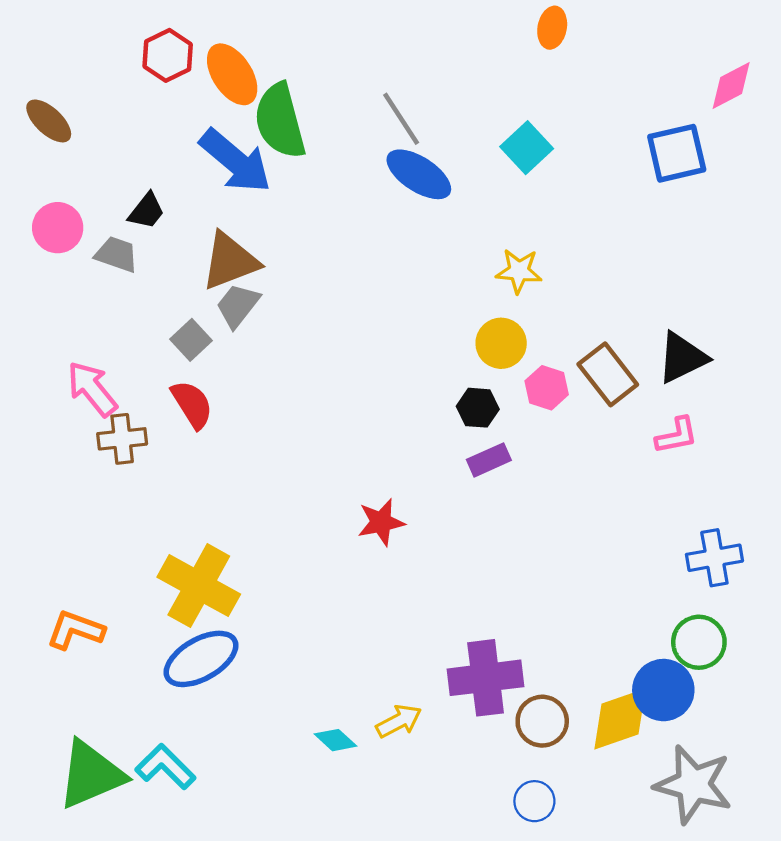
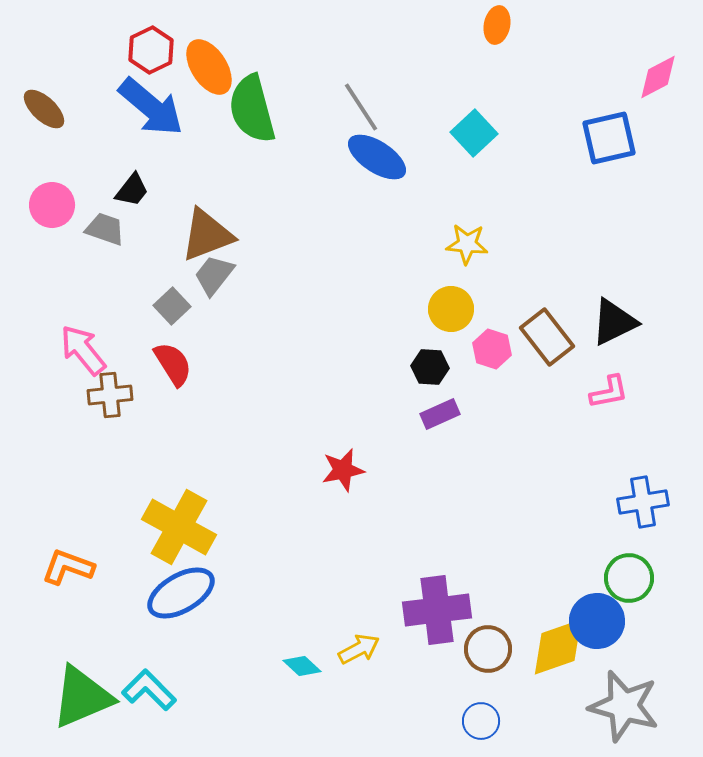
blue arrow: (235, 161) -> (151, 107), moved

